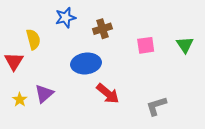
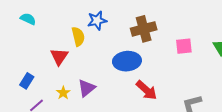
blue star: (66, 18) -> (97, 20), moved
brown cross: (102, 29) -> (144, 29), size x1.4

